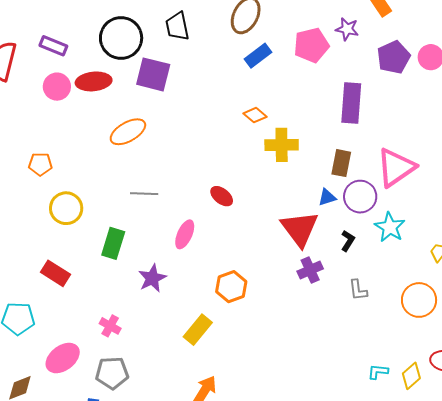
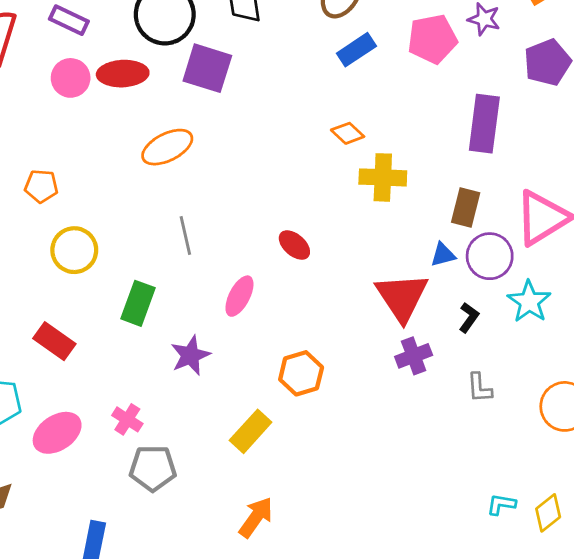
gray line: (144, 194) -> (185, 236), turned 72
pink ellipse: (63, 358) -> (57, 433), moved
gray pentagon: (112, 373) -> (153, 468), moved

